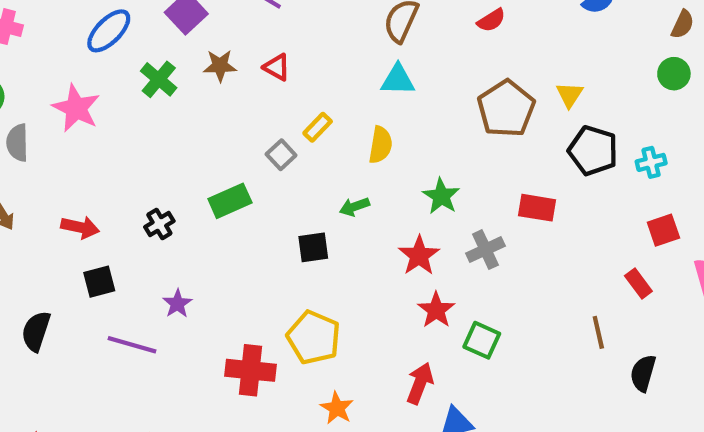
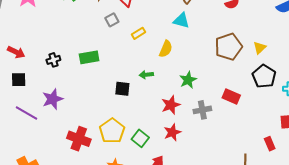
gray square: (281, 155) -> (112, 20), moved
purple star: (177, 304) -> (53, 99), size x1.5
green square: (482, 340) -> (140, 138), moved

